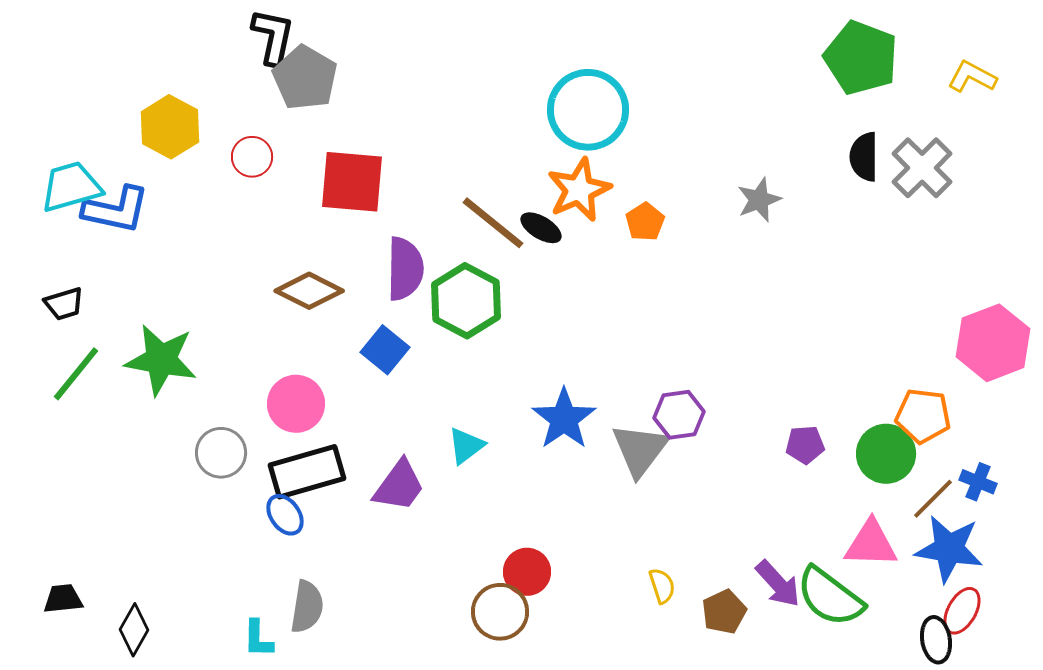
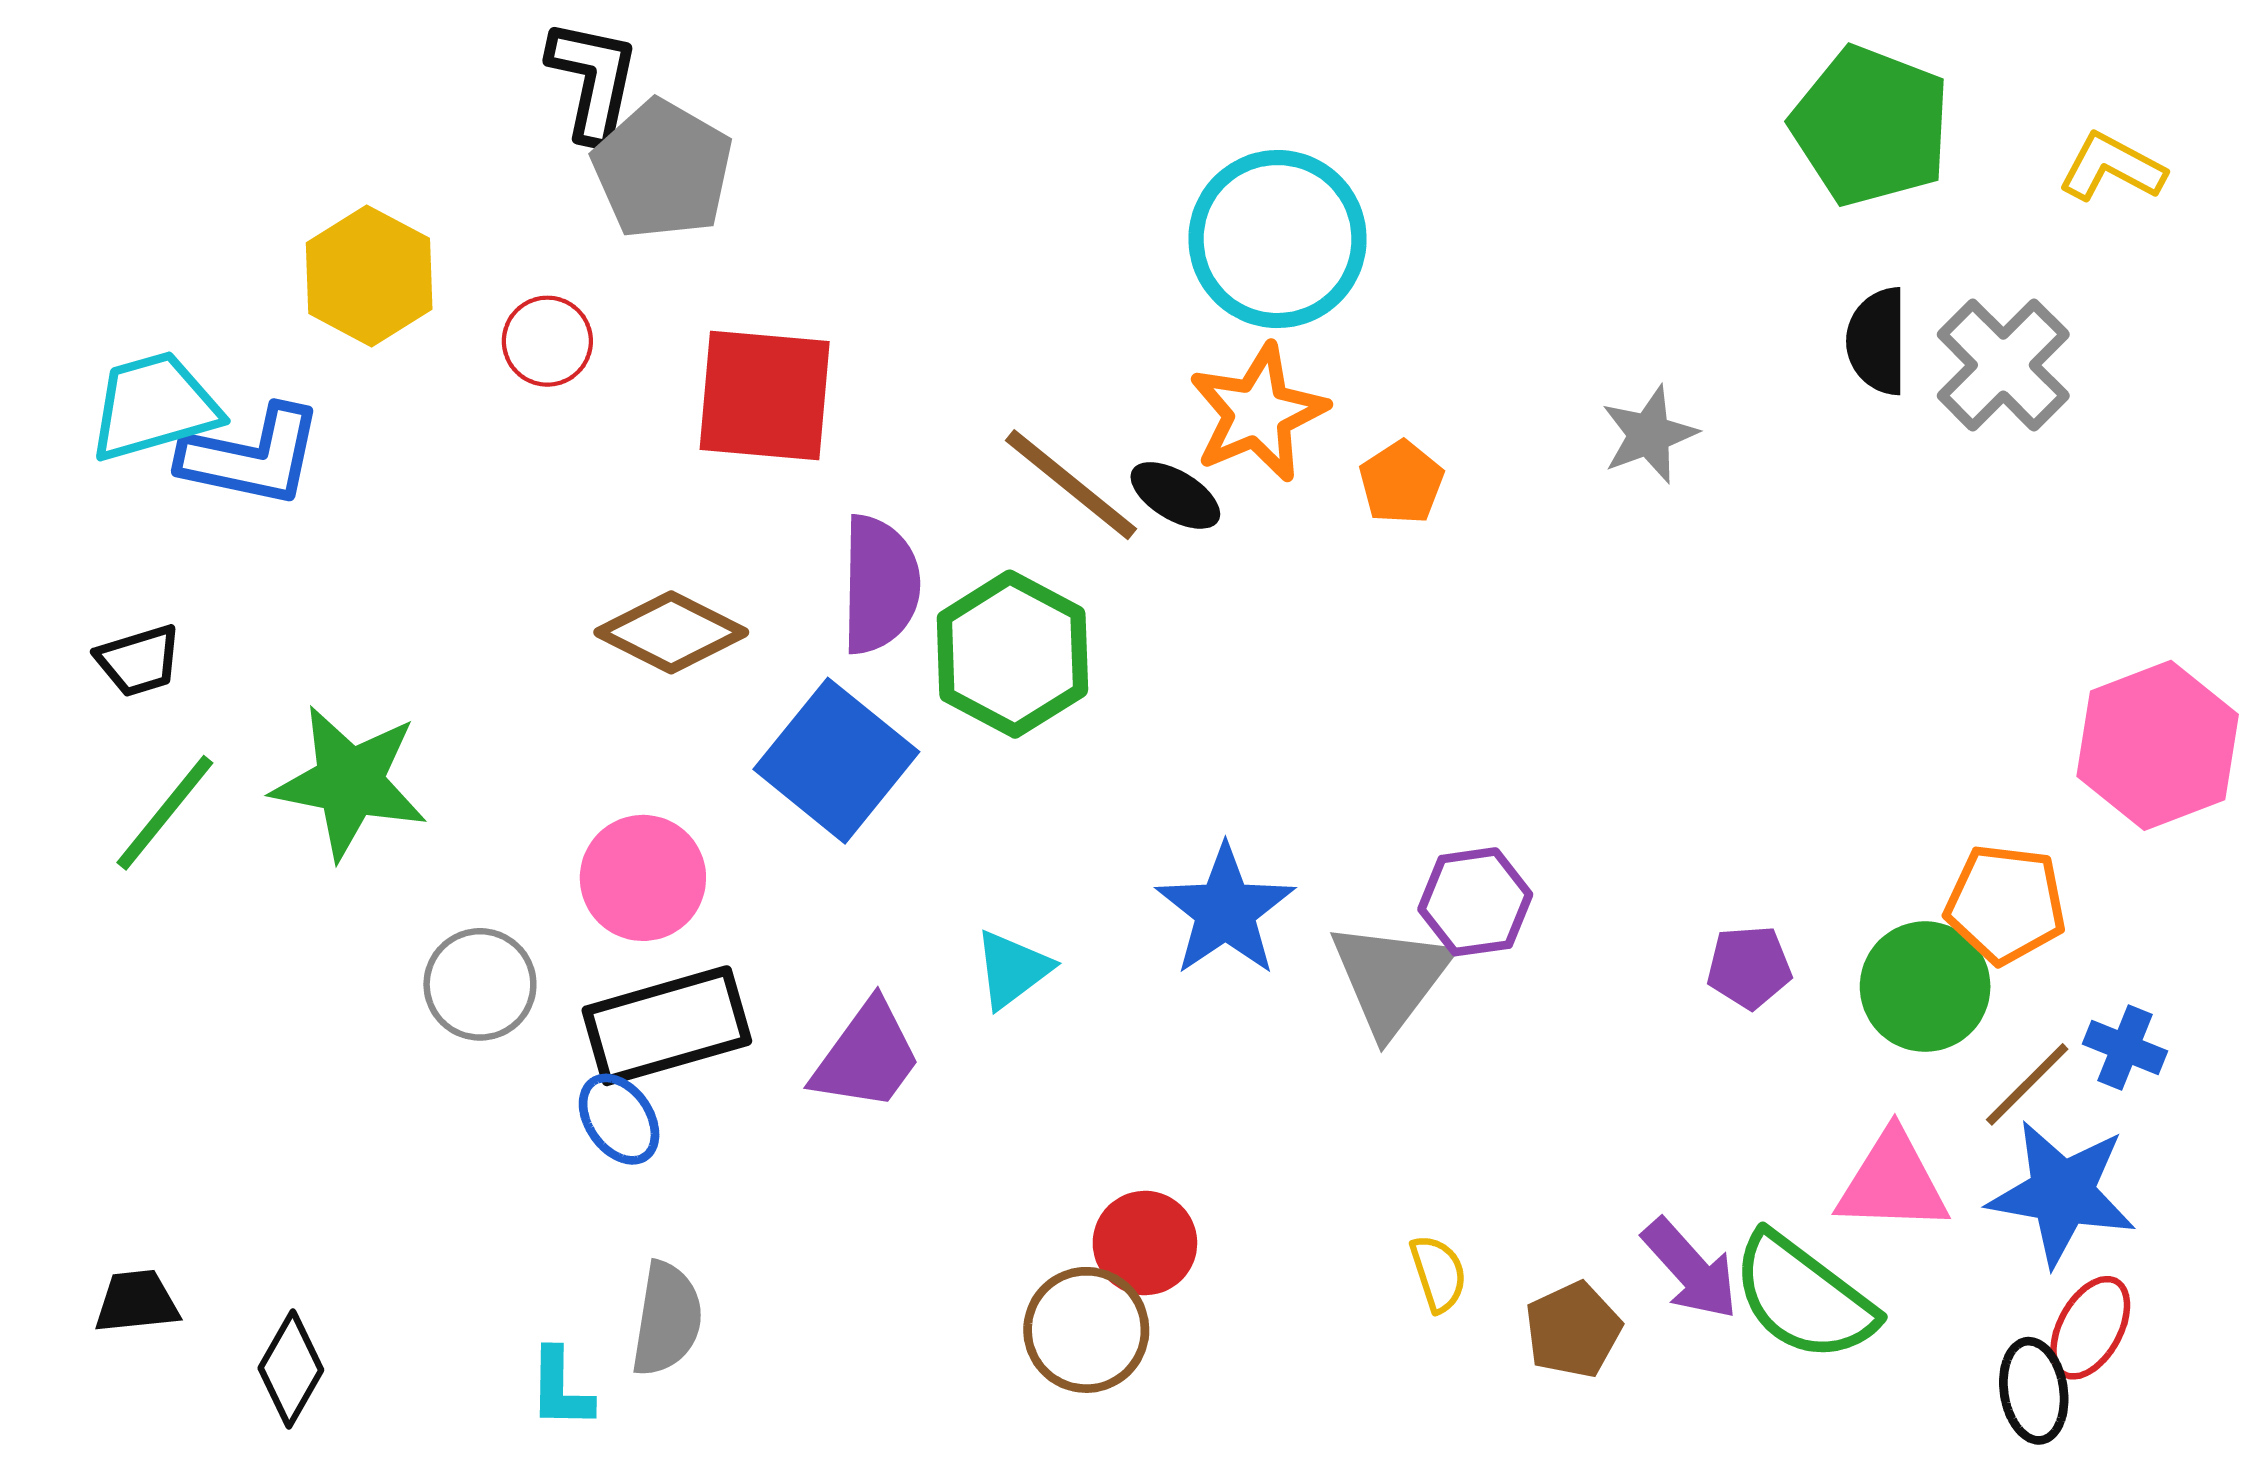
blue square: (385, 350) -> (836, 761), size x1.5

